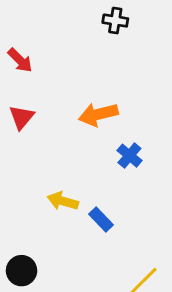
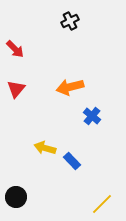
black cross: (115, 21) -> (70, 21), moved, turned -36

